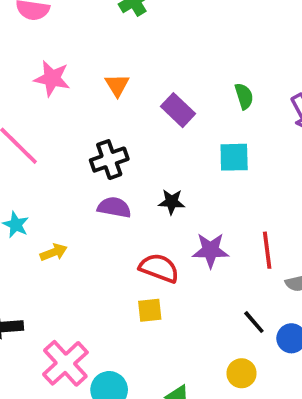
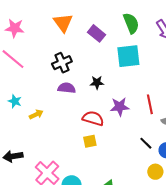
pink star: (52, 78) -> (15, 28), moved
orange triangle: (117, 85) -> (63, 23), size x1.5
green semicircle: (244, 96) -> (131, 23), size x1.5
cyan square: (234, 157) -> (128, 56), size x1.4
yellow circle: (242, 373) -> (155, 172), moved

